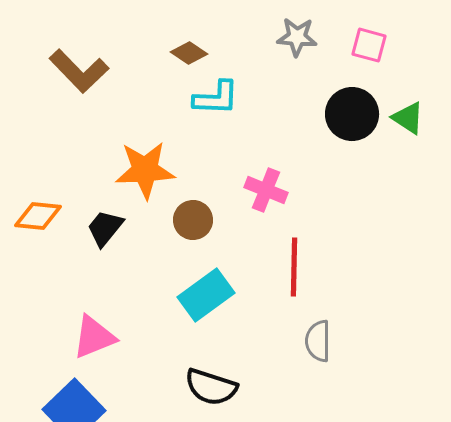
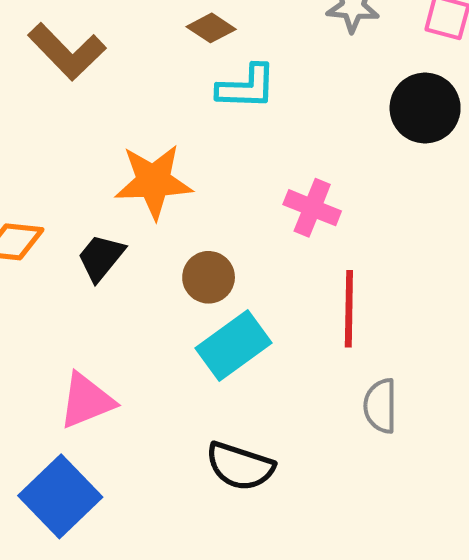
brown circle: (193, 220) -> (209, 277), moved

